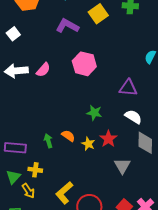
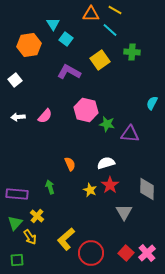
white arrow: (16, 71) -> (18, 117), size x0.6
green star: (94, 113) -> (107, 124), moved
white semicircle: (133, 117) -> (106, 163), moved, turned -48
orange semicircle: (68, 136) -> (70, 164), moved, turned 32
yellow cross: (35, 170) -> (37, 216), turned 32

